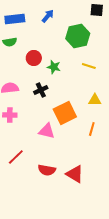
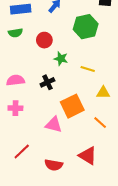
red circle: (34, 58) -> (44, 40), moved
yellow line: (89, 66) -> (88, 69), moved
orange line: (92, 129) -> (100, 123), turned -64
red triangle: (75, 174) -> (88, 156), moved

